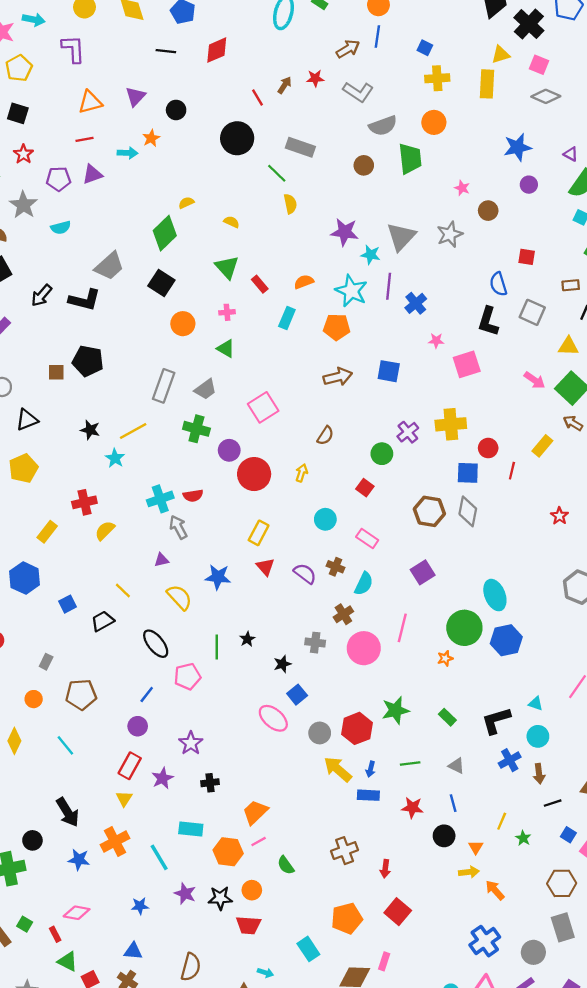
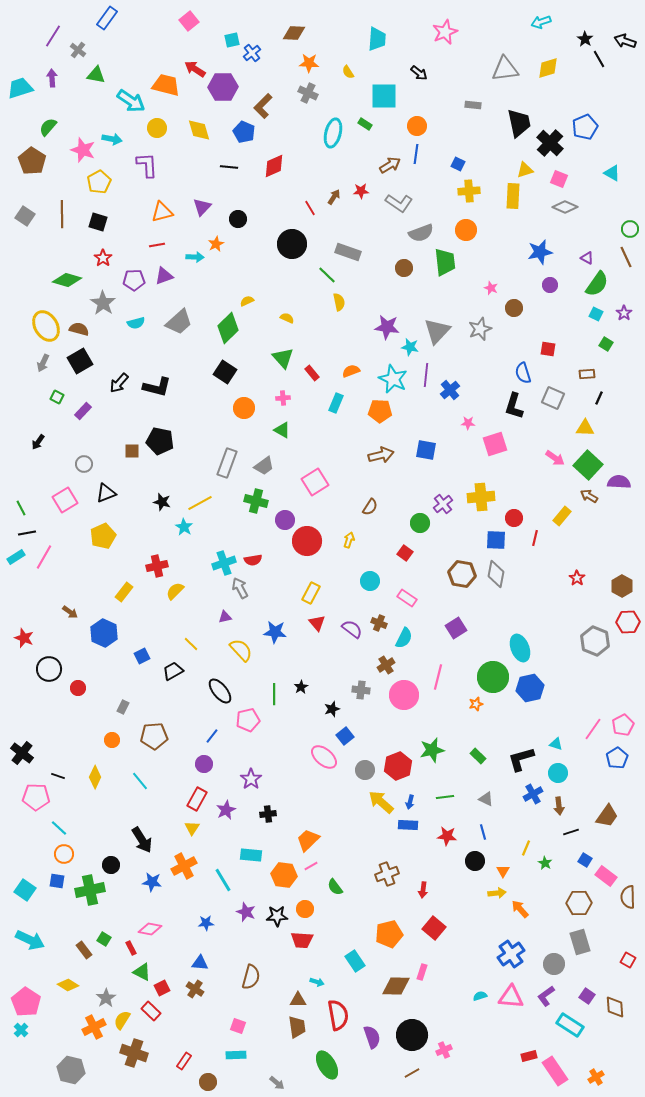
gray trapezoid: (109, 266) -> (179, 322), moved

